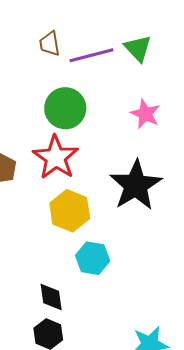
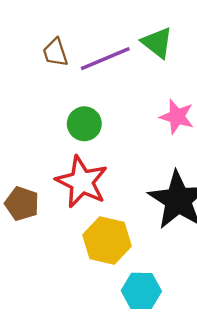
green circle: (65, 108) -> (84, 124), size x0.7

